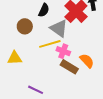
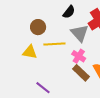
brown circle: (25, 26) -> (38, 27), moved
yellow line: (50, 44) -> (54, 44), moved

